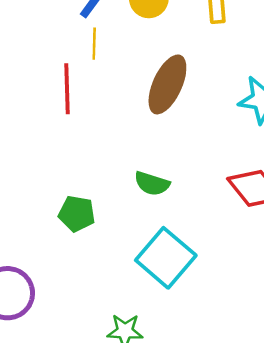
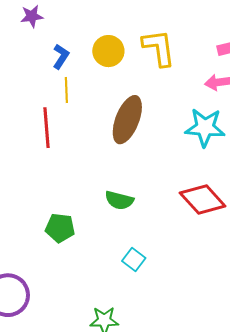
cyan square: (166, 258) -> (134, 260), size x0.5

